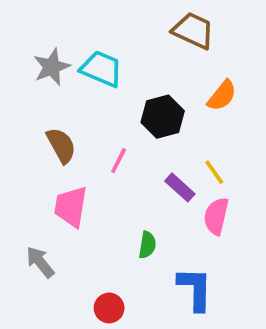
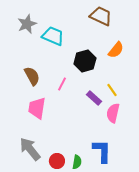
gray star: (52, 67) -> (27, 24), moved
green semicircle: (147, 245) -> (77, 162), moved
gray arrow: (40, 262) -> (30, 149), moved, size x1.4

